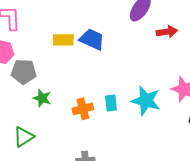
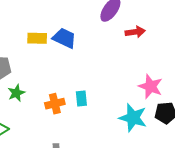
green star: (42, 98) -> (16, 93), turned 30
cyan star: (146, 101) -> (133, 118), moved

